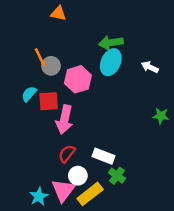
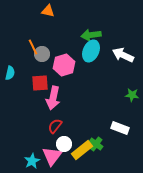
white arrow: (150, 67) -> (123, 55), size x1.5
cyan semicircle: (29, 94) -> (10, 73), moved, turned 152
white rectangle: (103, 156) -> (120, 128), moved
yellow rectangle: (90, 194) -> (82, 150), moved

